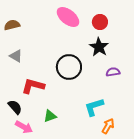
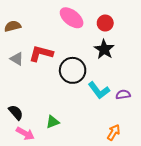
purple semicircle: (113, 72) -> (123, 95), moved
red L-shape: (33, 86) -> (41, 54), moved
cyan L-shape: (94, 107) -> (99, 90), moved, turned -110

